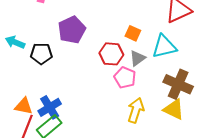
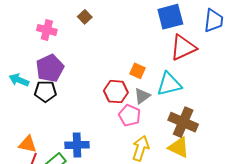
purple pentagon: (72, 30) -> (50, 68), moved
blue cross: (50, 107) -> (77, 145), moved, turned 30

